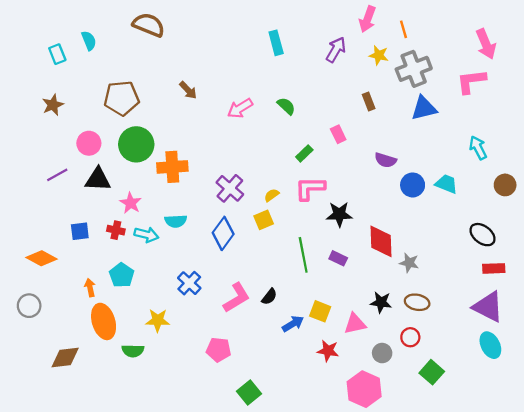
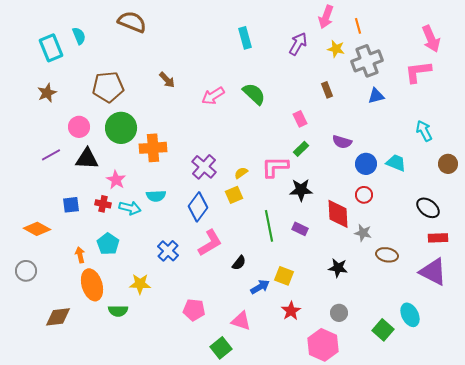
cyan rectangle: (57, 54) -> (51, 48), size x1.5
green semicircle: (286, 106) -> (254, 94), size x1.4
blue triangle: (424, 108) -> (376, 96), size x0.7
green rectangle: (304, 153) -> (301, 149), moved
pink L-shape: (237, 298) -> (210, 243), moved
brown ellipse: (417, 302) -> (387, 255), moved
pink triangle: (355, 324) -> (241, 321), moved, turned 30
red circle: (410, 337) -> (364, 195), moved
cyan ellipse: (490, 345) -> (410, 315), moved
red star: (328, 351) -> (291, 311), turned 30

